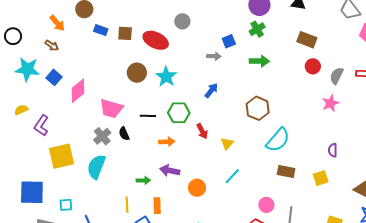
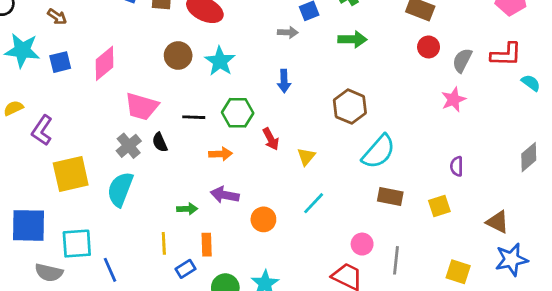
blue square: (54, 77) -> (60, 62), turned 35
blue arrow: (211, 90) -> (284, 81), turned 140
pink diamond: (78, 91) -> (104, 63), moved
cyan square: (66, 205) -> (77, 244), size x1.6

